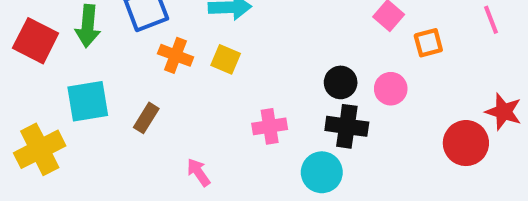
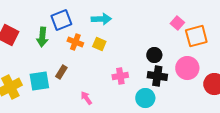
green arrow: (88, 26) -> (42, 37), moved
orange square: (428, 43) -> (196, 36), size x1.6
pink circle: (391, 89) -> (187, 68), moved, size x1.5
cyan square: (88, 101) -> (39, 81), moved

